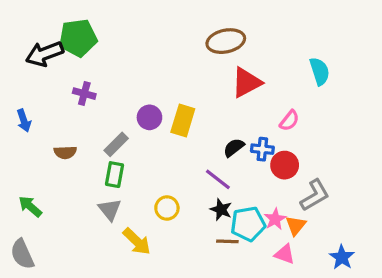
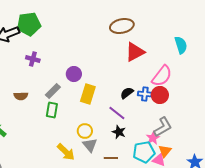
yellow rectangle: (183, 121) -> (88, 94), moved
pink semicircle: (289, 121) -> (162, 76), size x1.6
red circle: (285, 165) -> (160, 95), moved
gray L-shape: (315, 195) -> (163, 127), moved
gray triangle: (110, 210) -> (90, 145), moved
cyan pentagon: (248, 224) -> (144, 152), moved
orange triangle: (296, 225) -> (165, 151), moved
brown line: (227, 241) -> (111, 158), moved

